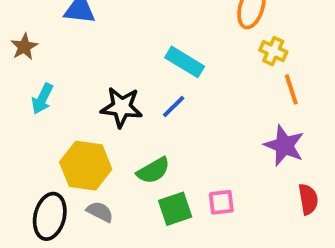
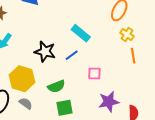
purple star: (284, 145) -> (109, 102), moved, turned 30
pink square: (221, 202) -> (94, 73), moved

